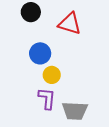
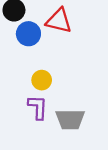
blue circle: (40, 53) -> (28, 34), moved

